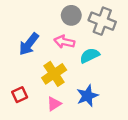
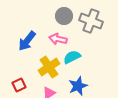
cyan semicircle: (90, 56) -> (72, 57), moved

